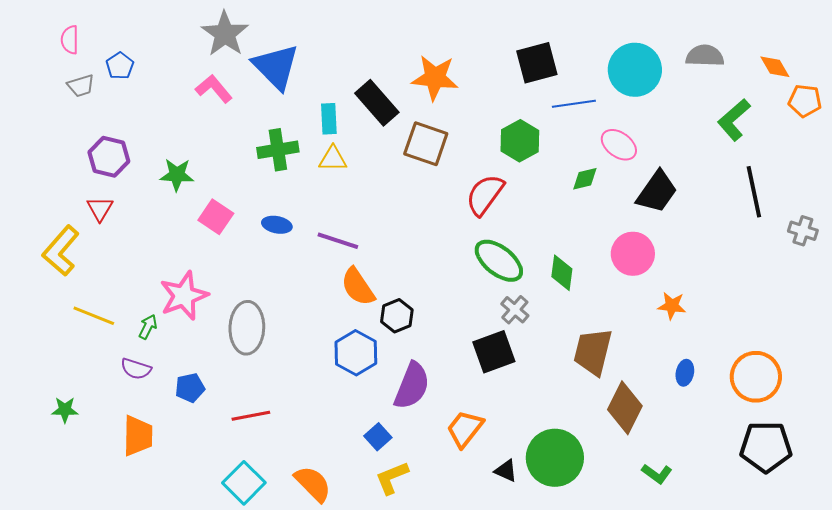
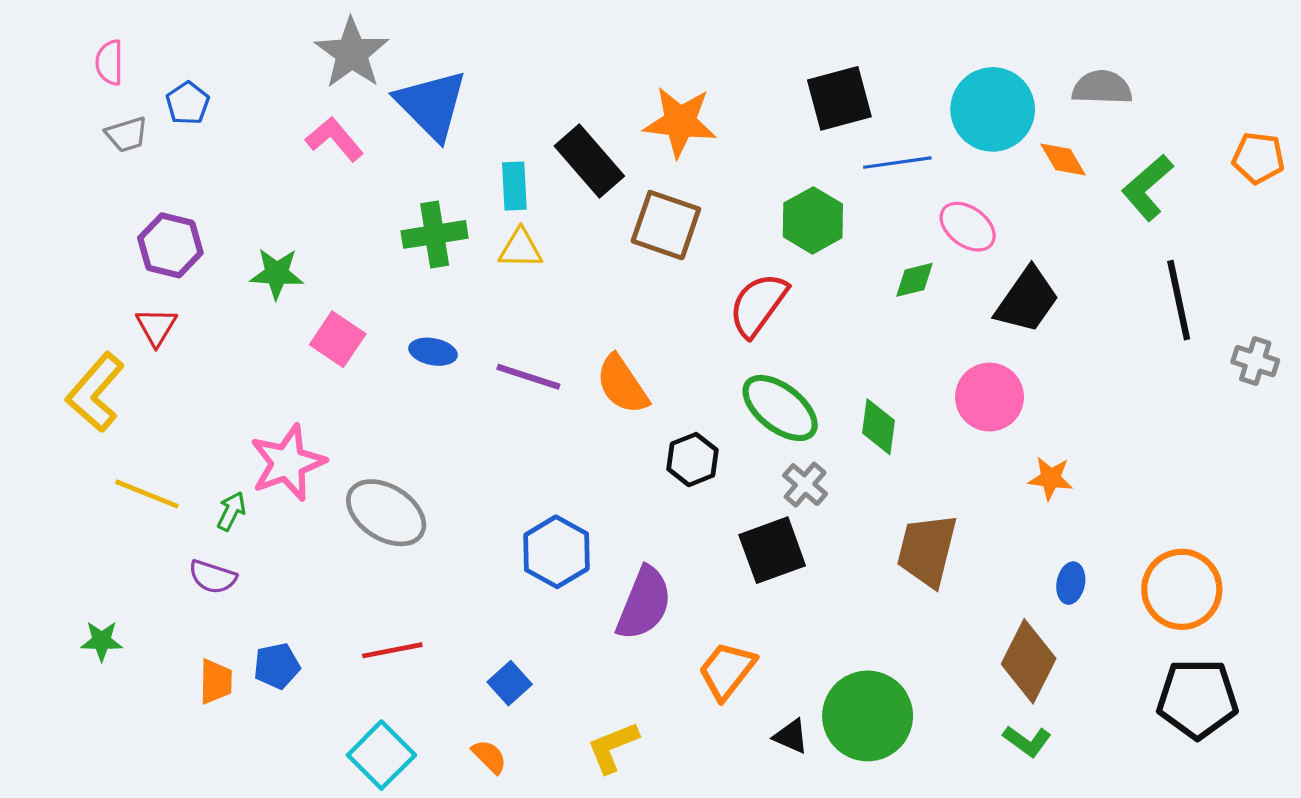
orange diamond: (775, 67) -> (1063, 159), moved
orange semicircle: (358, 287) -> (622, 385), moved
black hexagon: (397, 316) -> (693, 460), moved
gray ellipse: (247, 328) -> (386, 513), turned -60
blue pentagon: (190, 388) -> (277, 666), moved
brown diamond: (625, 408) -> (1029, 661), moved
orange trapezoid: (138, 436) -> (216, 682), size x0.7
blue square: (378, 437) -> (510, 683), moved
orange semicircle: (313, 484) -> (489, 757), size x0.6

